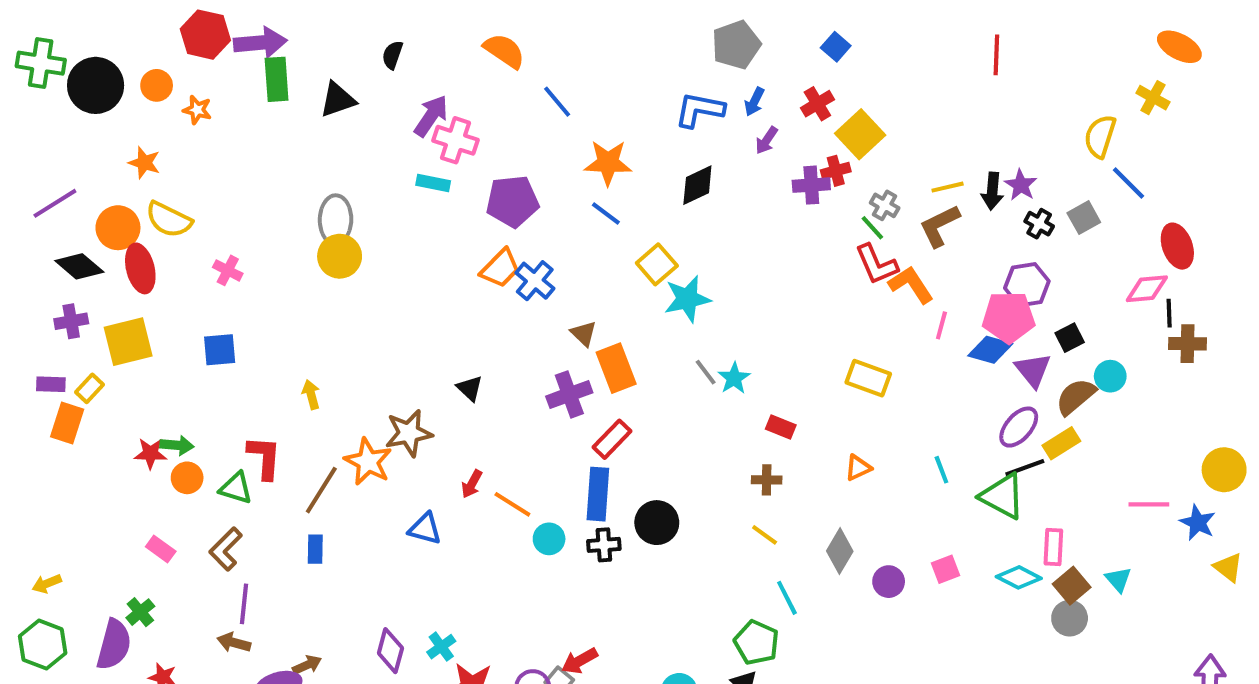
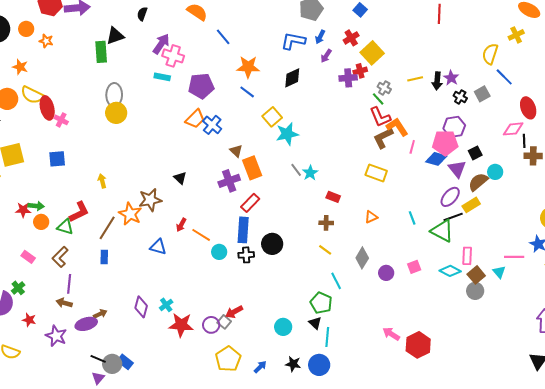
green rectangle: (277, 79) -> (101, 52), moved
yellow cross: (1153, 98) -> (516, 35), turned 35
brown L-shape: (939, 226) -> (383, 138), moved
red ellipse: (140, 268) -> (47, 108), moved
red L-shape: (264, 458) -> (79, 212), turned 60
pink line: (1149, 504) -> (514, 257), moved

